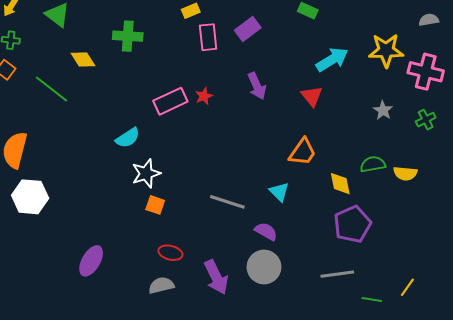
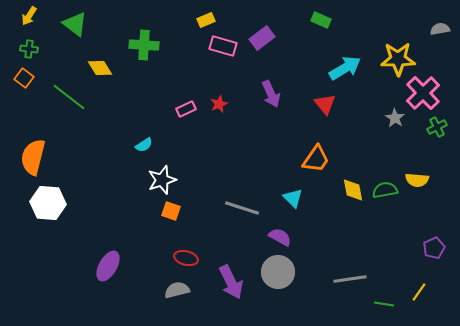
pink rectangle: (208, 37) -> (223, 46), turned -68
pink cross: (426, 72) -> (423, 93), moved, turned 32
pink rectangle: (170, 101) -> (186, 109), size x0.6
cyan semicircle: (128, 138) -> (144, 145), size x0.7
green semicircle: (373, 164) -> (385, 190), moved
purple pentagon: (352, 224) -> (434, 248), moved, size x0.6

